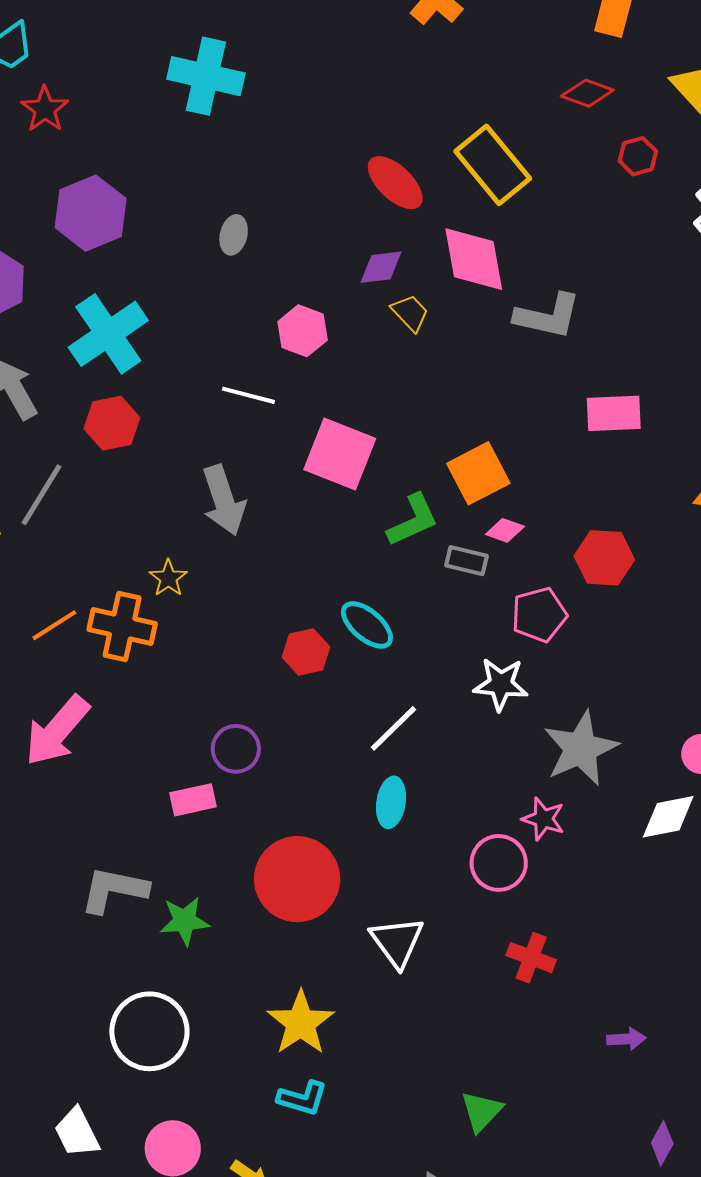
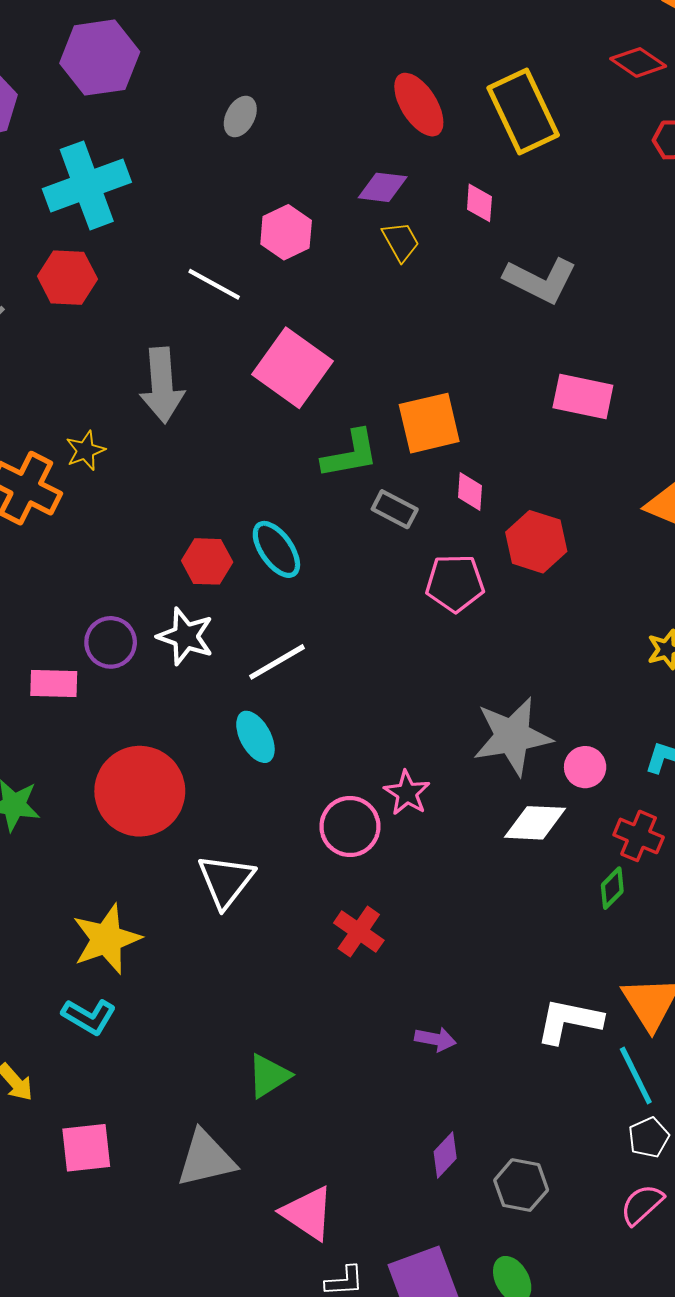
pink diamond: (474, 259) -> (479, 203), size x0.5
pink diamond: (505, 530) -> (470, 492), moved, turned 60
white star: (501, 684) -> (186, 636), moved
gray star: (581, 748) -> (512, 736), moved
cyan ellipse: (391, 802) -> (255, 737), turned -51

